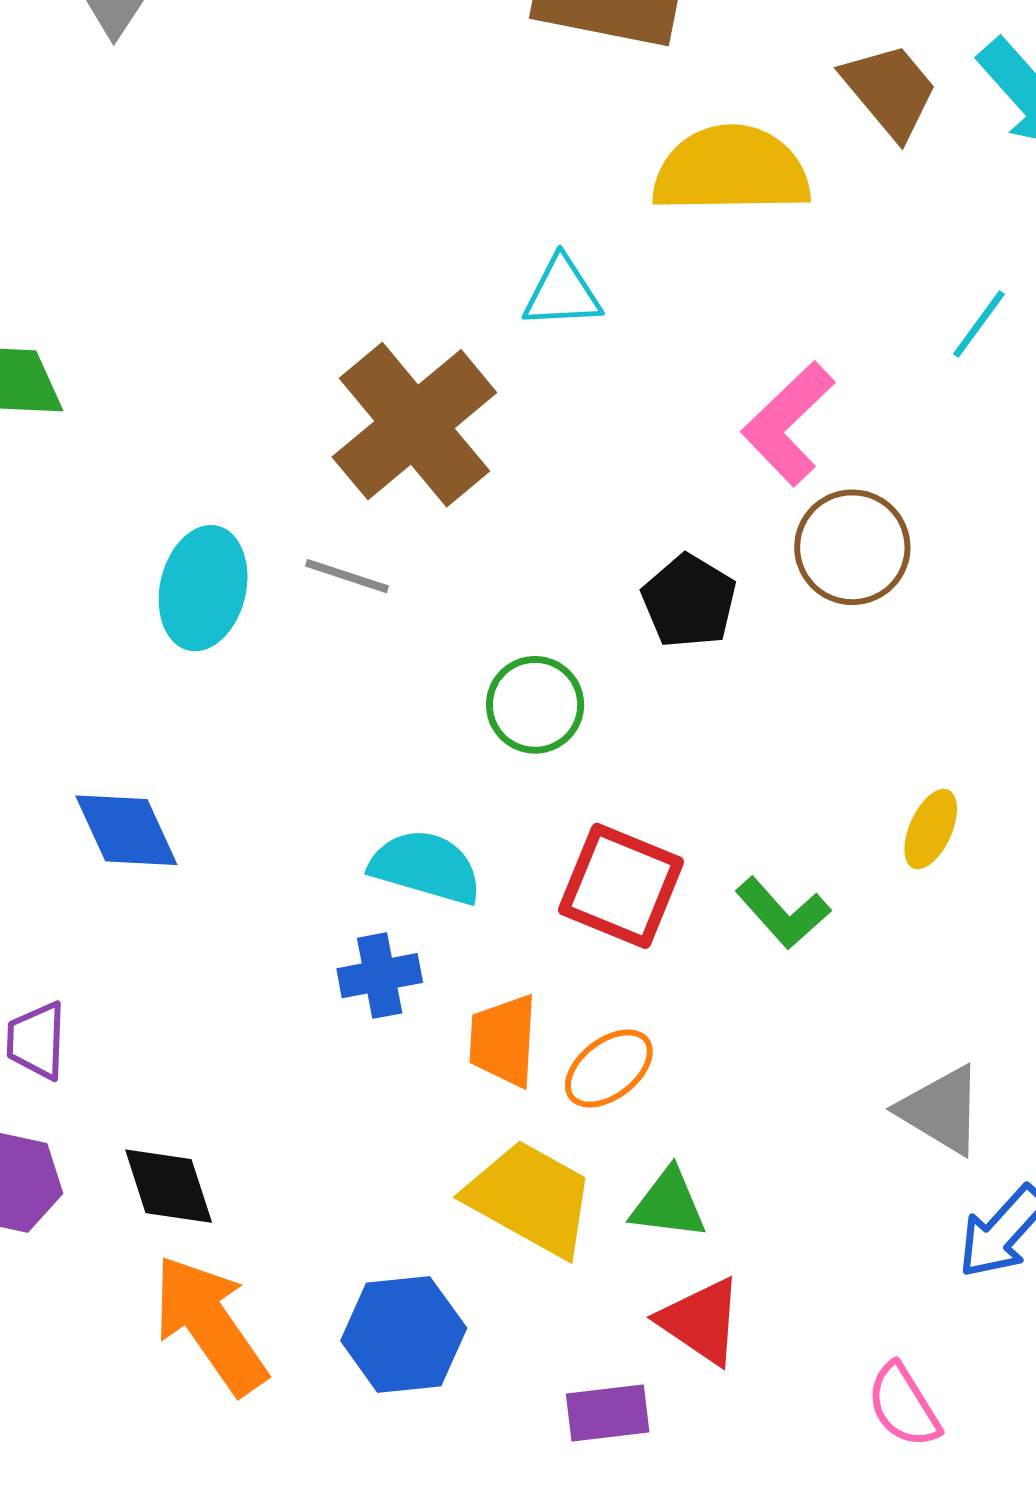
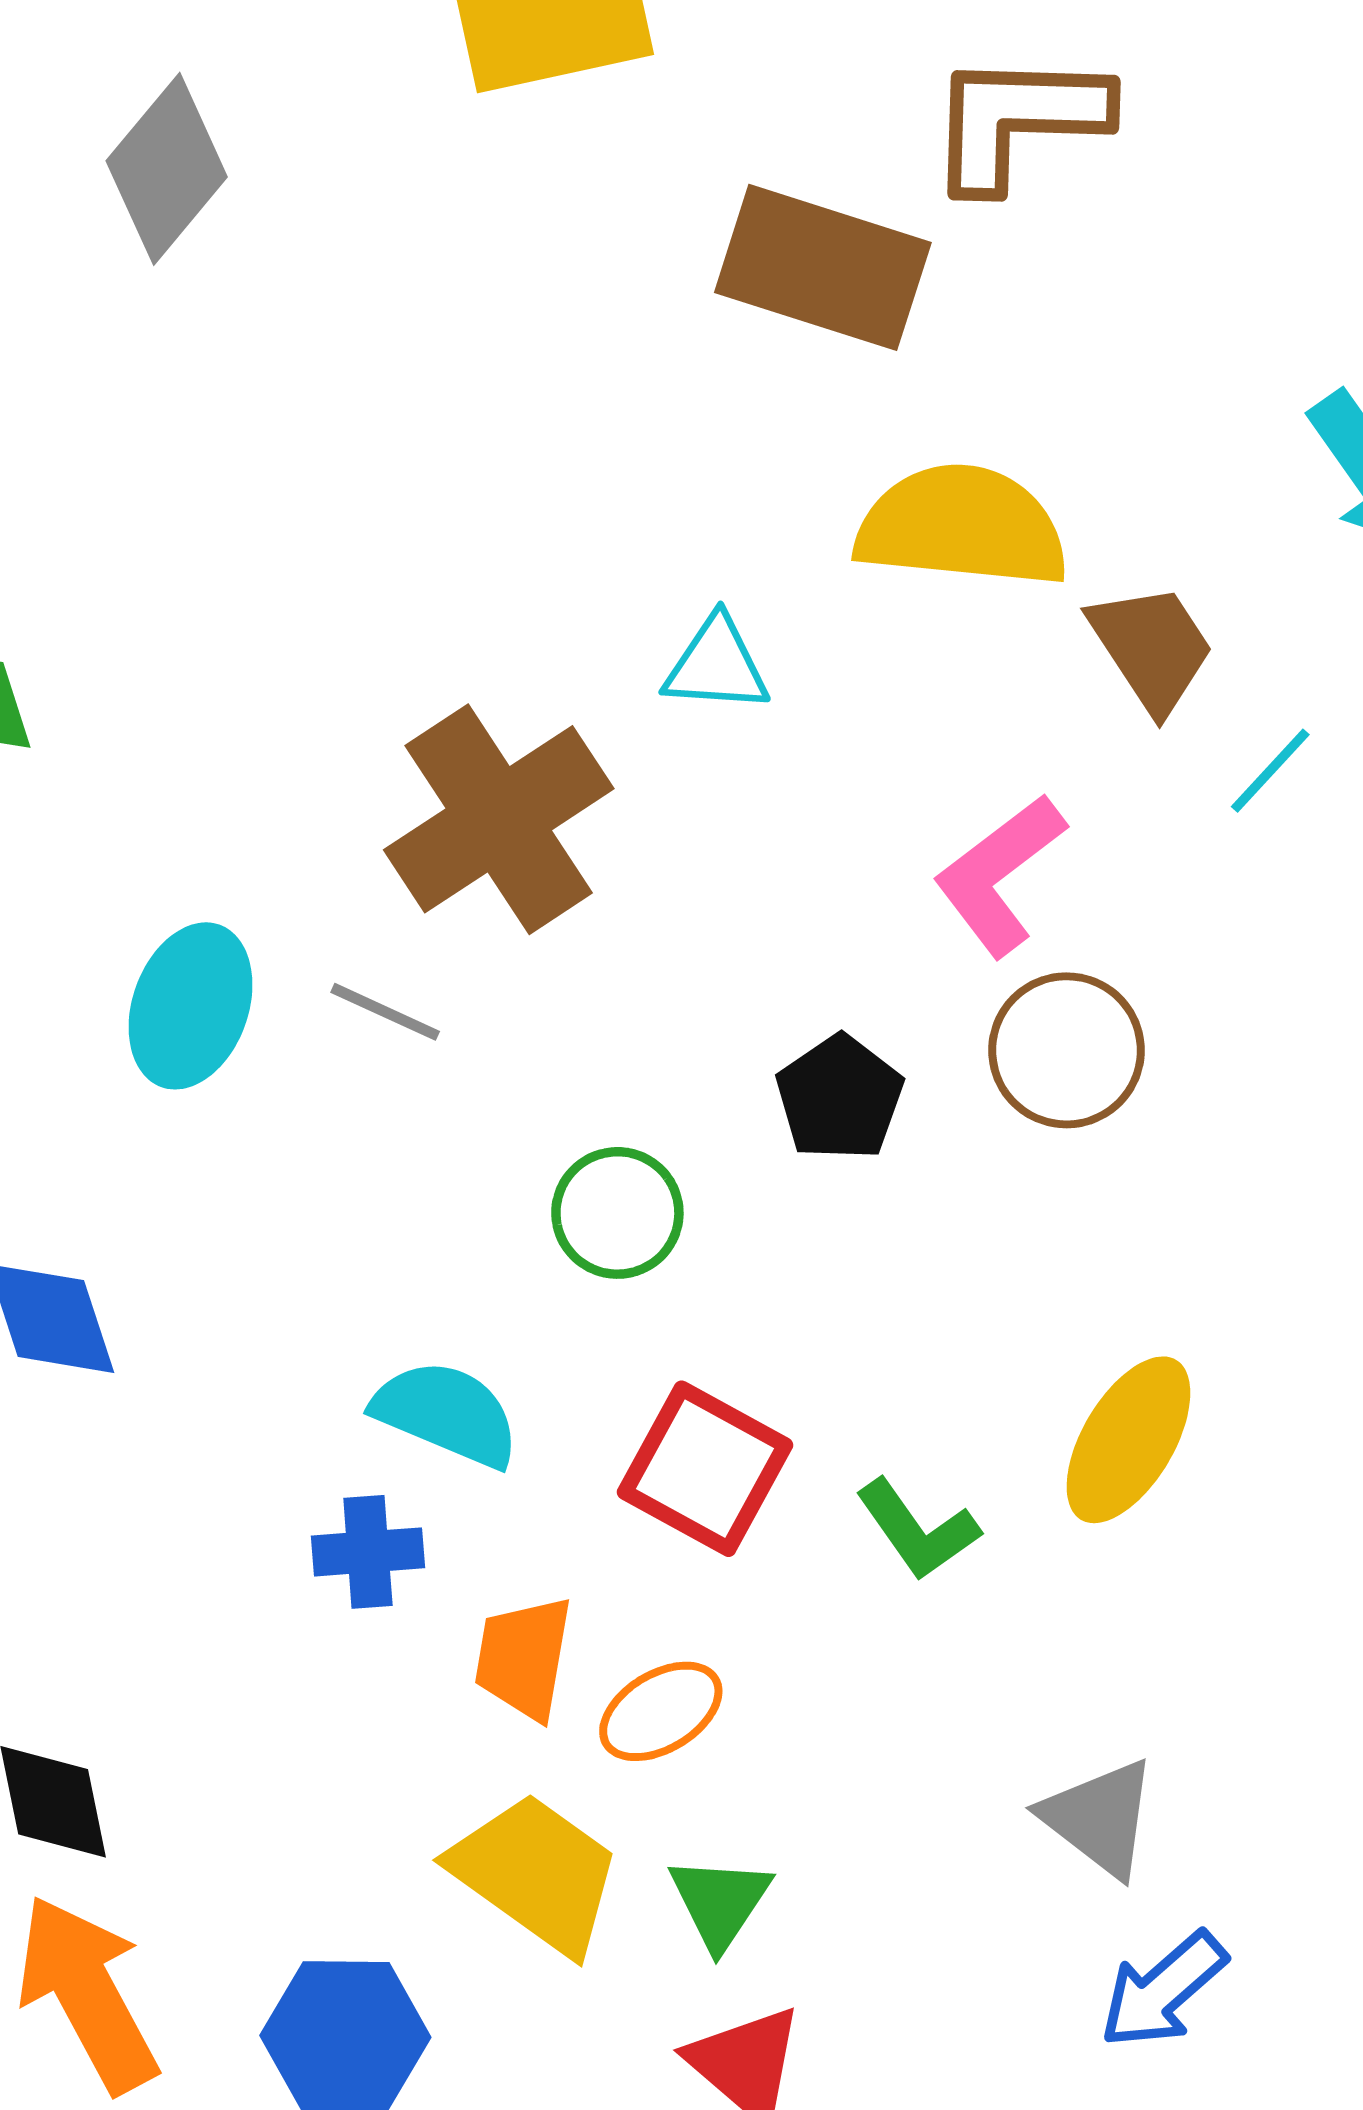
brown trapezoid: (890, 91) -> (1152, 648), moved
yellow ellipse: (931, 829) -> (1128, 1440), size x1.6
green triangle: (668, 1204) -> (720, 1902), turned 50

